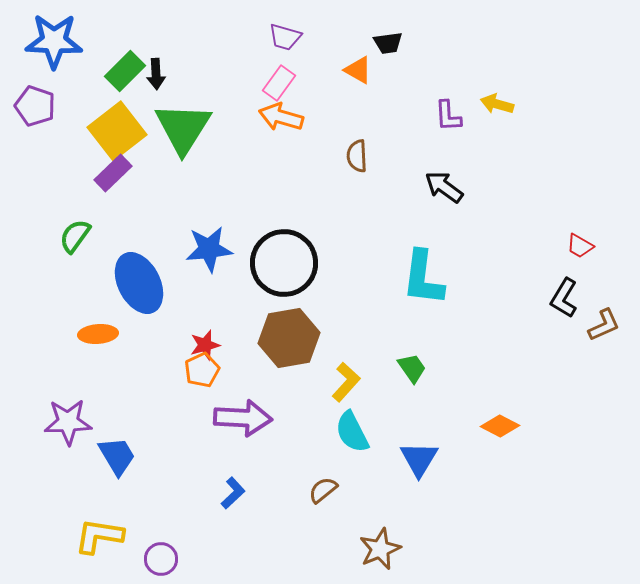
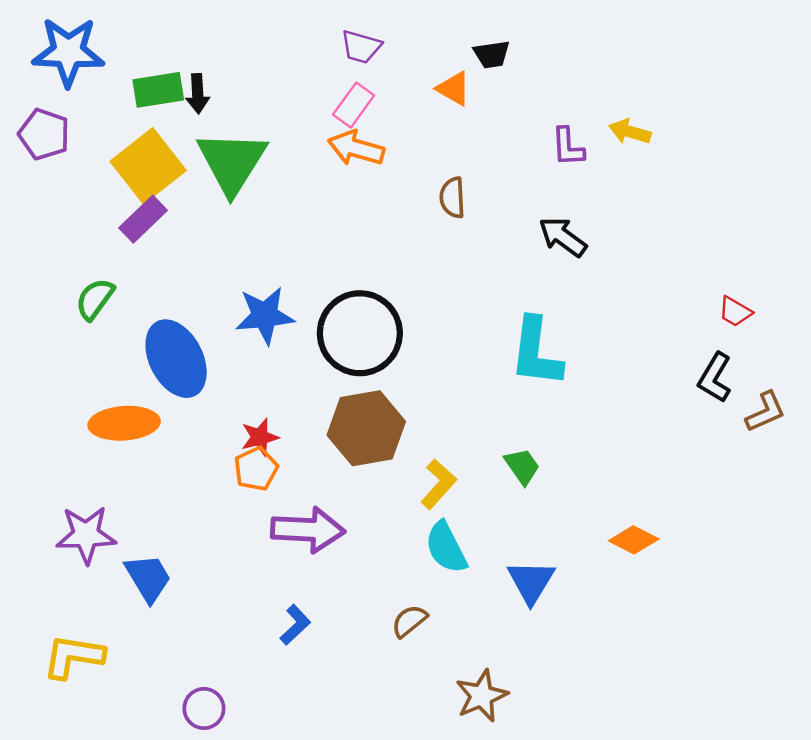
green rectangle: (125, 71) -> (158, 90), turned 36
orange ellipse: (98, 334) -> (124, 423), size x1.4
yellow L-shape: (99, 536) -> (73, 657), moved

